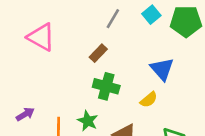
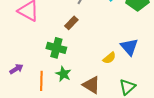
blue triangle: (162, 69) -> (129, 47), moved
green cross: (106, 86) -> (56, 48), moved

